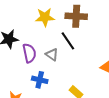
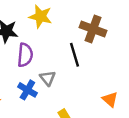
yellow star: (45, 17) -> (40, 16), moved
gray triangle: (52, 55) -> (48, 78), moved

